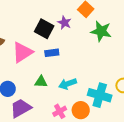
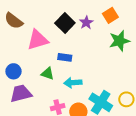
green star: (101, 31) -> (119, 41), turned 30
blue rectangle: (52, 53) -> (65, 57), moved

